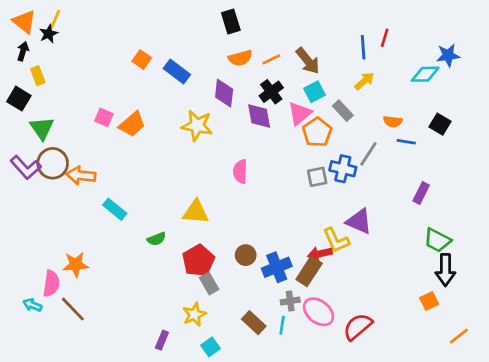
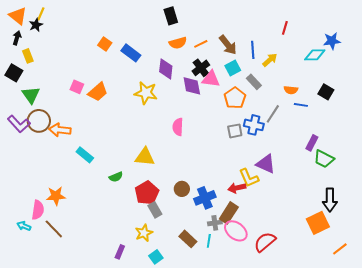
blue line: (363, 47) -> (253, 50), moved
pink triangle: (300, 113) -> (211, 79), moved, turned 48
green trapezoid: (437, 240) -> (324, 159), moved
brown rectangle: (309, 271) -> (229, 213), moved
orange square: (429, 301) -> (318, 223), size x1.6

